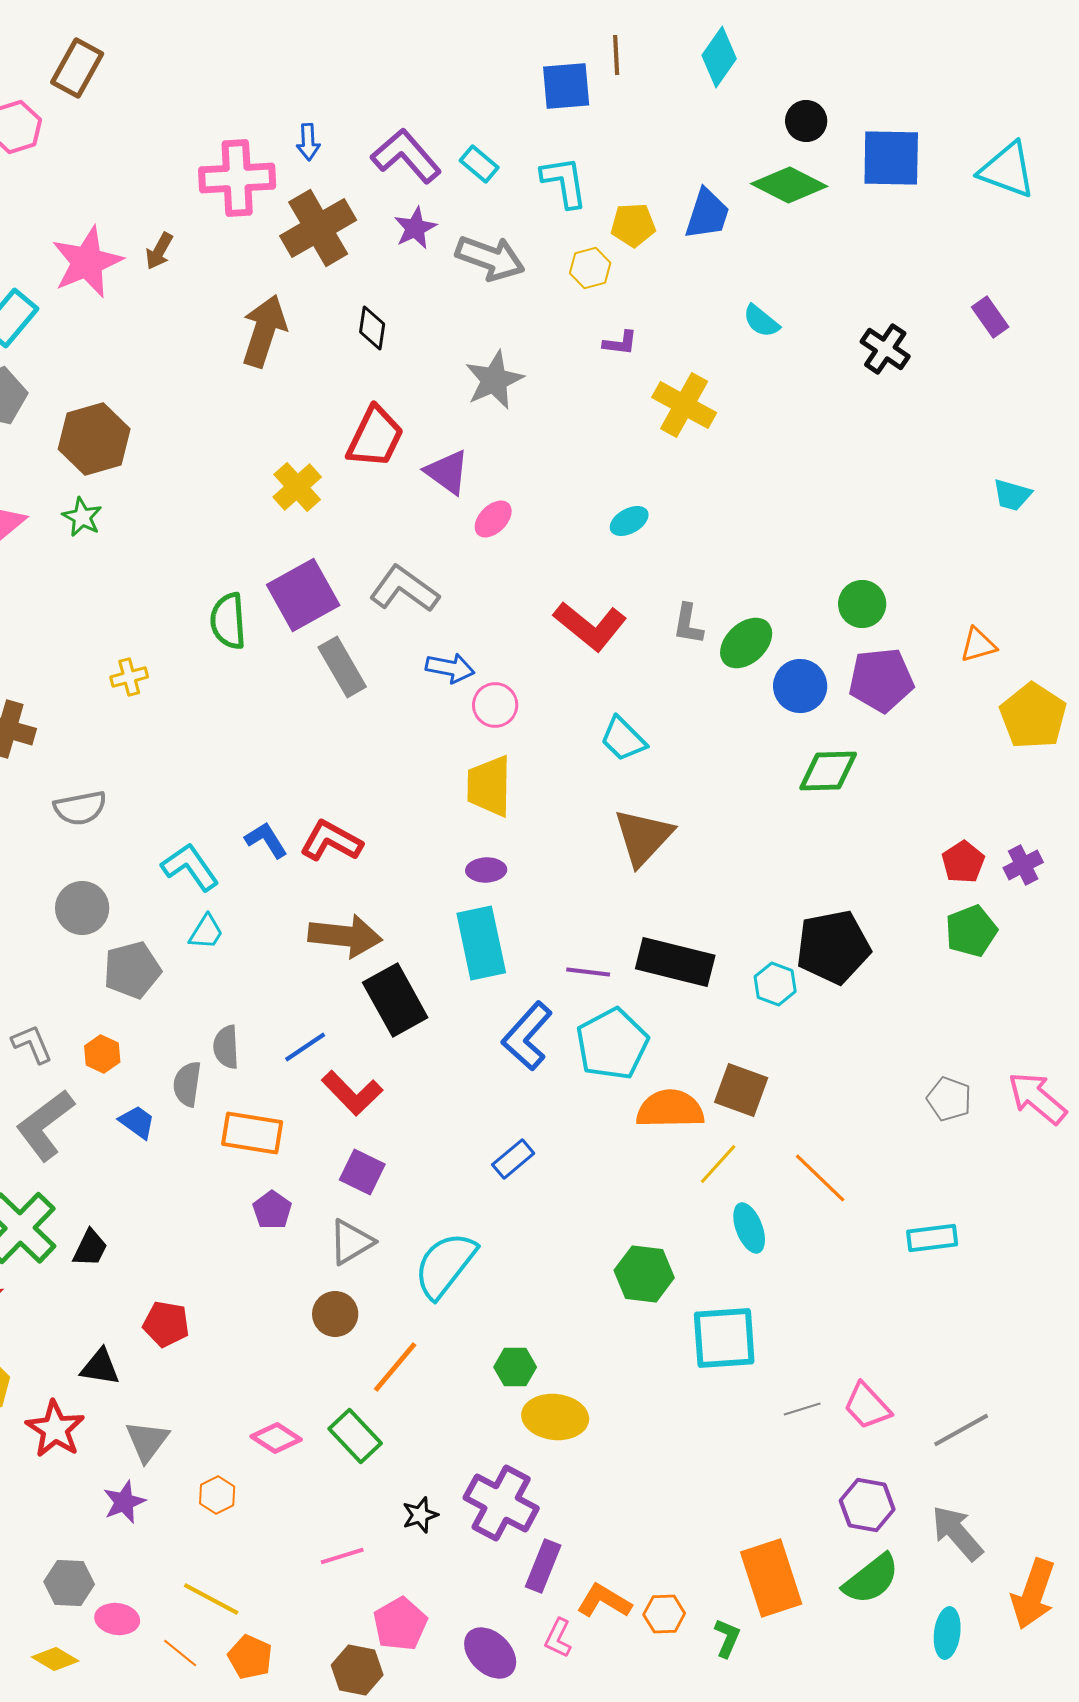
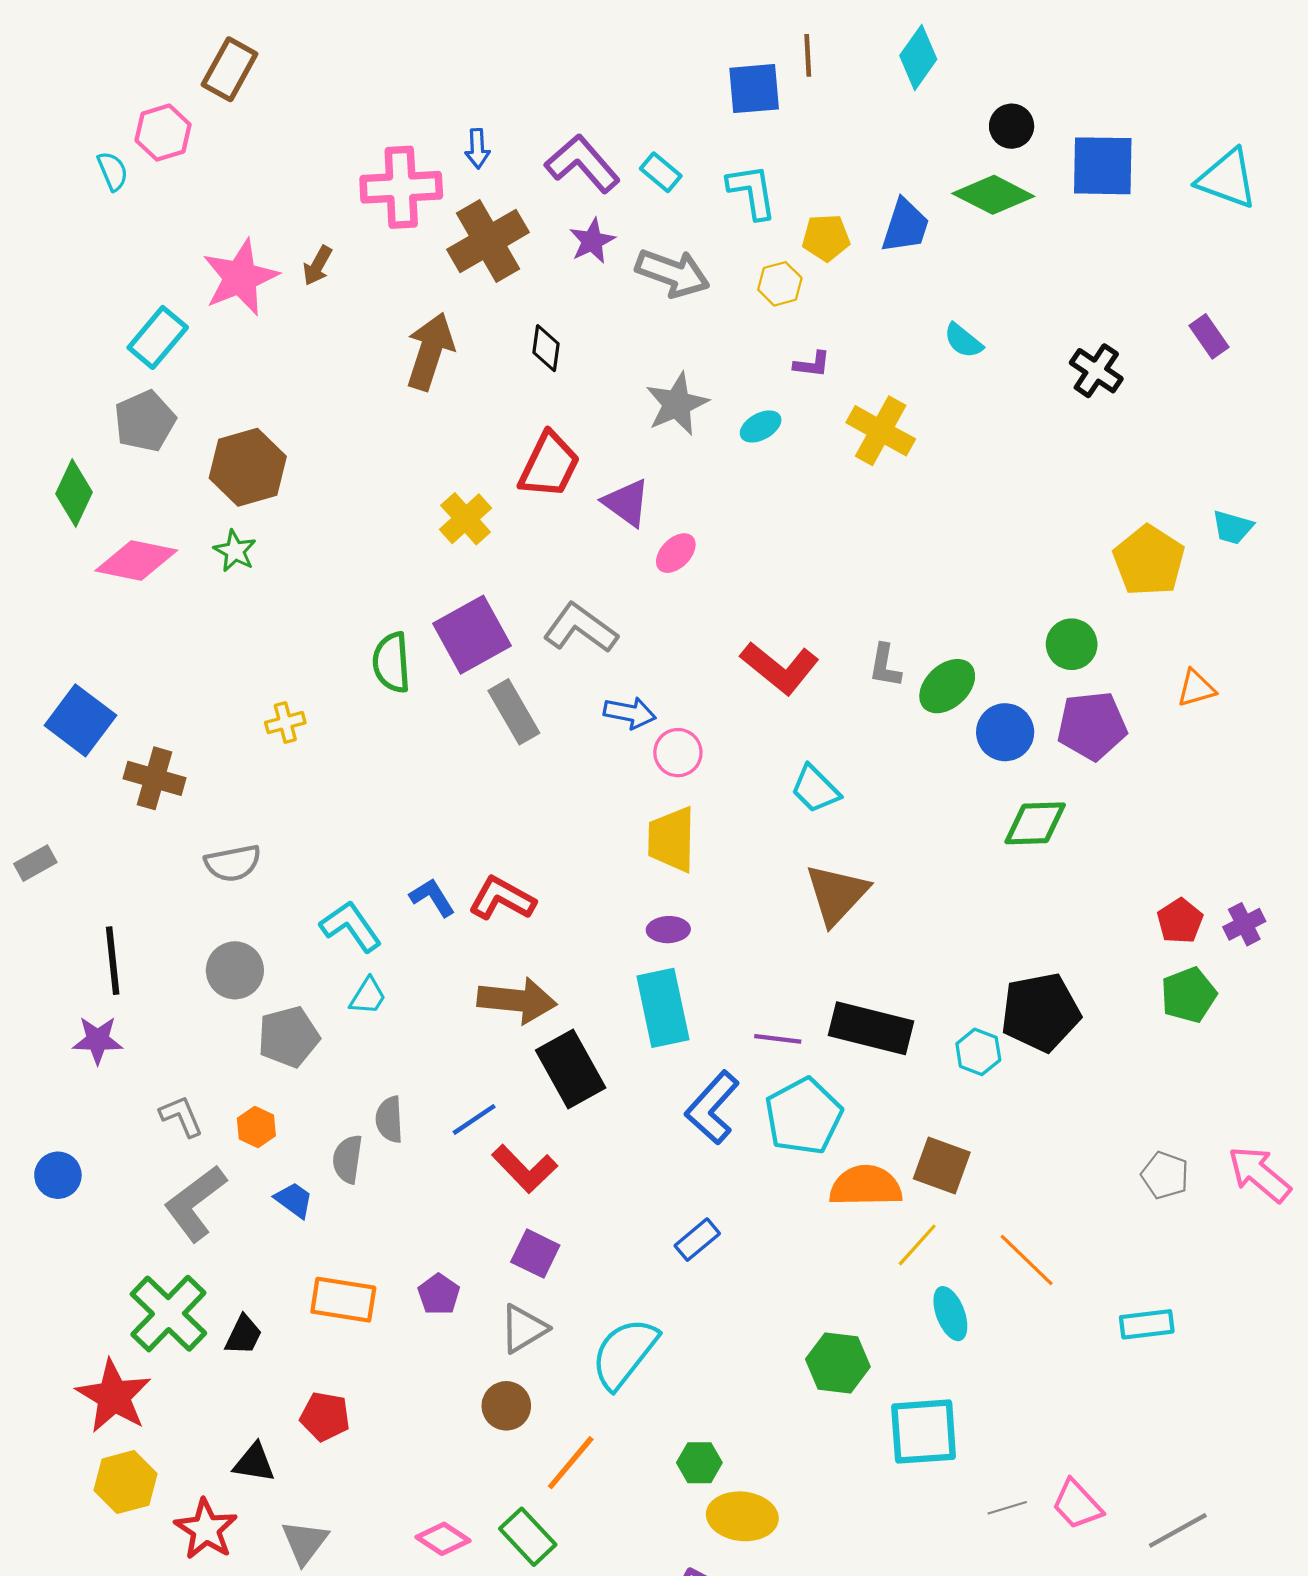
cyan ellipse: (629, 521) -> (761, 426), moved
yellow pentagon: (1033, 716) -> (1149, 561), moved
orange rectangle: (252, 1133) -> (343, 1300), moved

